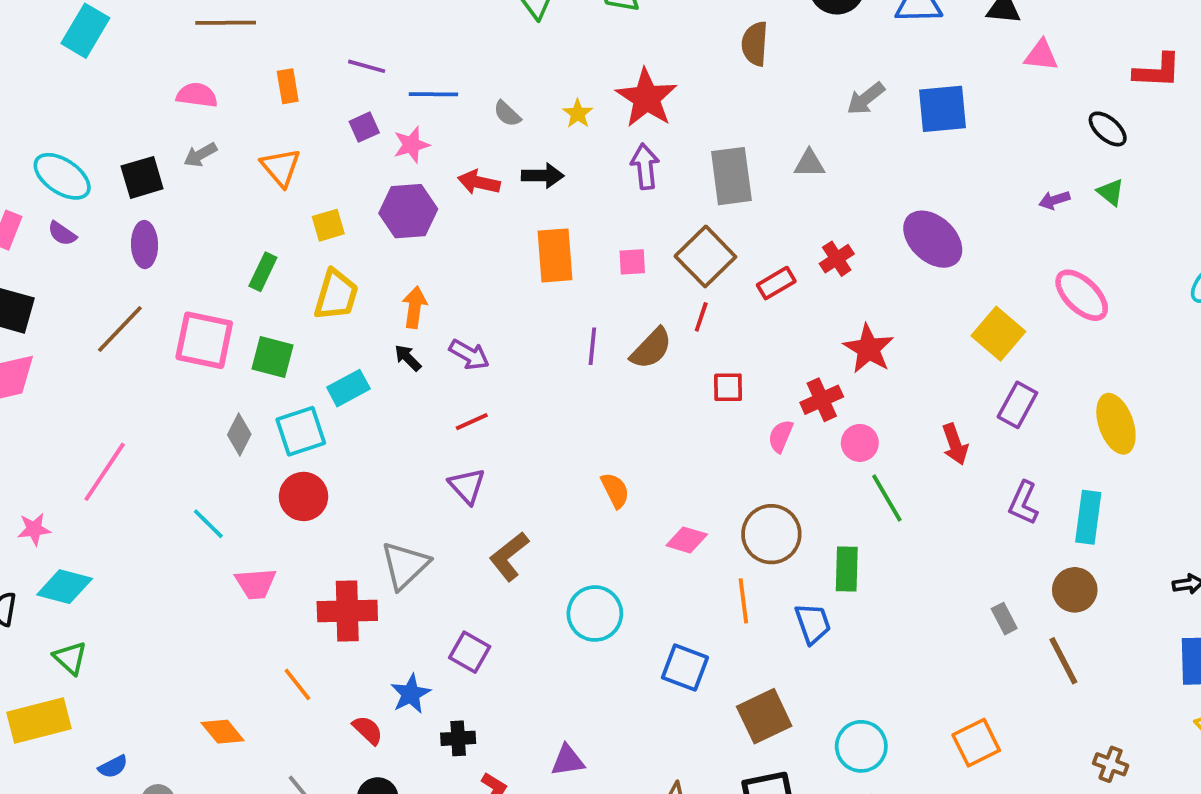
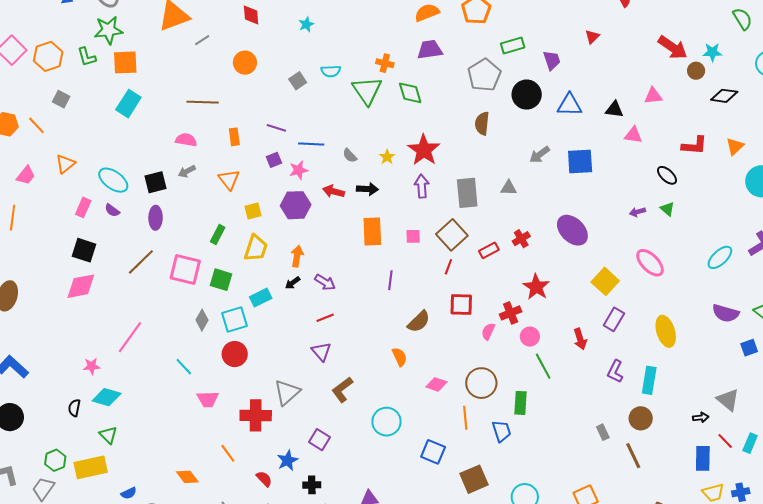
brown semicircle: (651, 348) -> (419, 322), moved
black arrow: (408, 358) -> (293, 283), turned -84
red square: (728, 387) -> (461, 305), size x1.4

